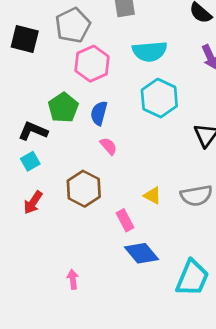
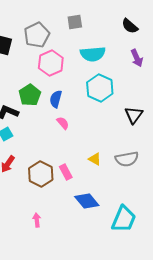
brown hexagon: (84, 189) -> (41, 174), moved
pink rectangle: (125, 220) -> (66, 172), moved

